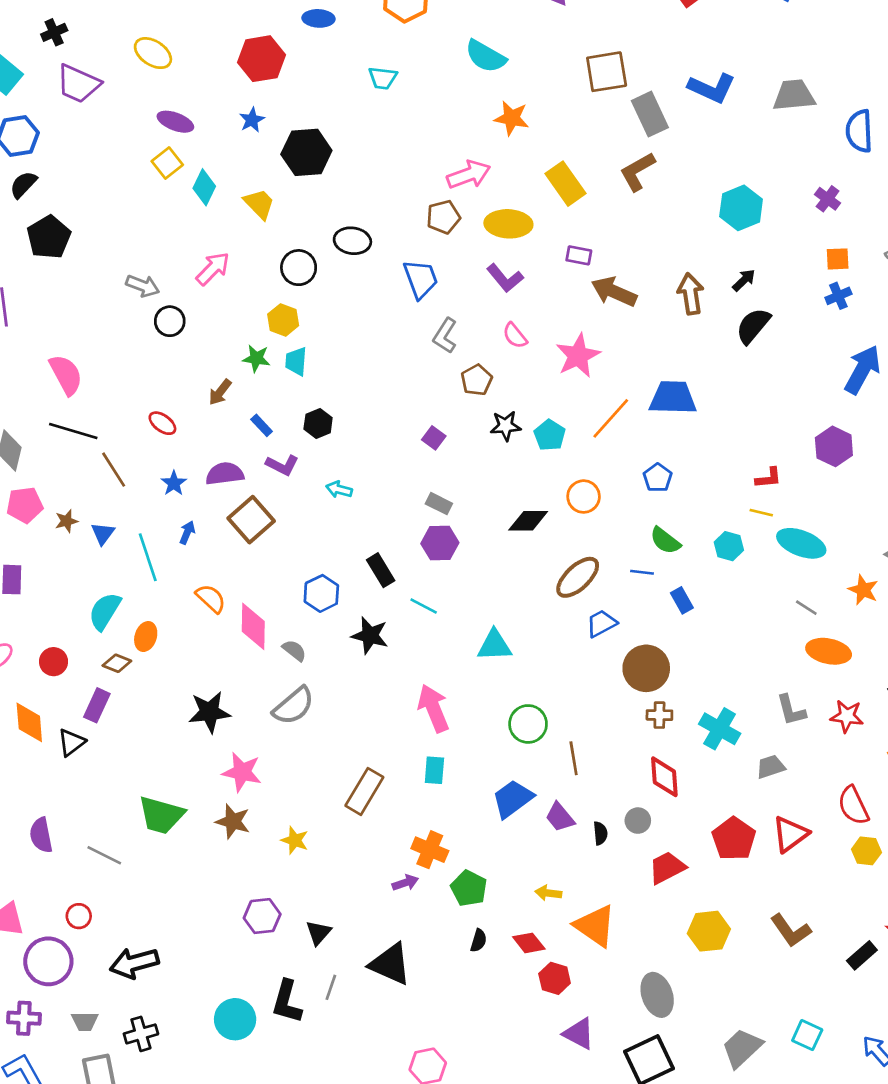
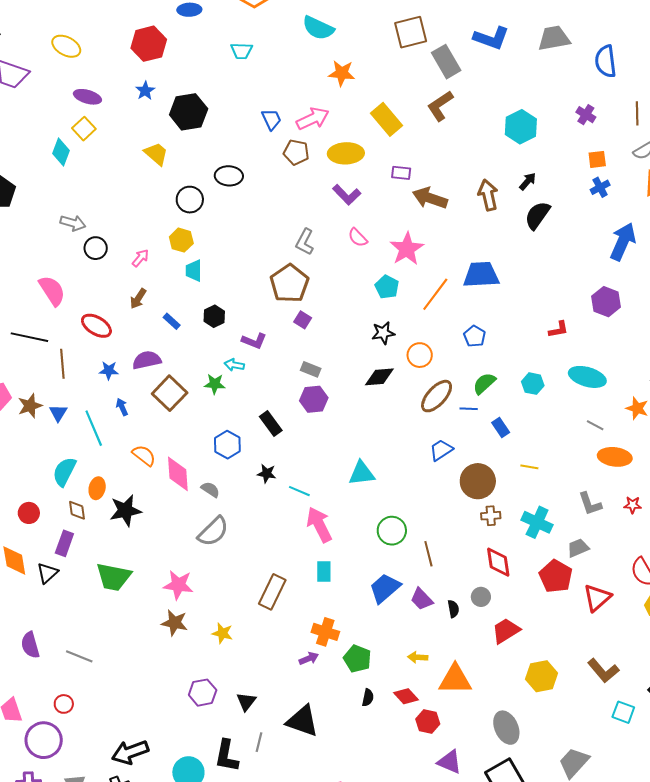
cyan diamond: (204, 187) -> (61, 152), moved
brown pentagon: (443, 217) -> (296, 152), turned 30
pink arrow: (213, 269) -> (140, 258), moved, size x0.7
blue trapezoid: (421, 279) -> (271, 119), moved, size x0.7
green star: (256, 358) -> (215, 384), moved
pink semicircle: (66, 375) -> (52, 291), moved
brown pentagon: (477, 380) -> (289, 283), moved, size x1.6
red ellipse: (162, 423) -> (96, 326), size x1.4
black star: (506, 426) -> (383, 333), moved
cyan pentagon: (550, 435) -> (387, 287), moved
purple L-shape: (282, 465) -> (254, 341), moved
brown line: (114, 470) -> (62, 364), turned 32
blue star: (174, 483) -> (109, 370), turned -30
yellow line: (761, 513) -> (529, 467), moved
brown star: (67, 521) -> (30, 406), size x1.4
blue arrow: (187, 533) -> (122, 407), turned -42
green semicircle: (665, 541) -> (484, 383), turned 105
brown ellipse: (578, 577) -> (437, 396), moved
cyan line: (424, 606) -> (299, 491), moved
black star: (370, 635) -> (267, 473), size x0.7
brown diamond: (117, 663) -> (77, 510), turned 65
black star: (209, 712) -> (125, 511), moved
red star: (847, 716) -> (633, 505), size x0.7
green trapezoid: (161, 815) -> (114, 577), moved
red pentagon: (734, 839) -> (556, 576), moved
orange triangle: (595, 926) -> (455, 679), turned -30
black arrow: (134, 963) -> (130, 752), moved
cyan square: (807, 1035) -> (623, 712), moved

